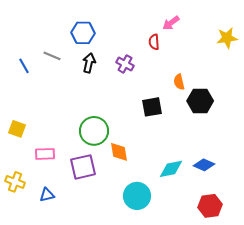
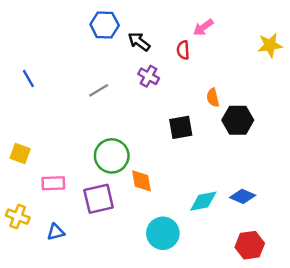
blue hexagon: (83, 33) -> (105, 25), moved
gray line: (52, 56) -> (99, 90), moved, turned -54
black arrow: (89, 63) -> (139, 42), moved, turned -66

